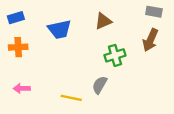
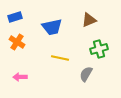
orange cross: (18, 47) -> (17, 42), turned 35
yellow line: (71, 98) -> (60, 58), moved

